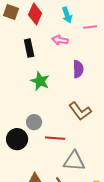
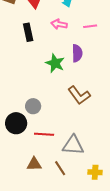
pink line: (90, 27) -> (90, 26), moved
green star: (40, 81) -> (55, 63), moved
red line: (55, 138) -> (44, 134), moved

